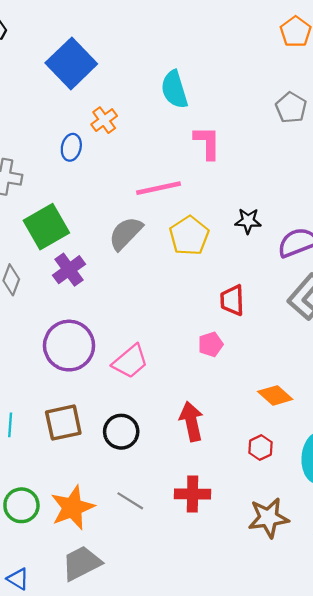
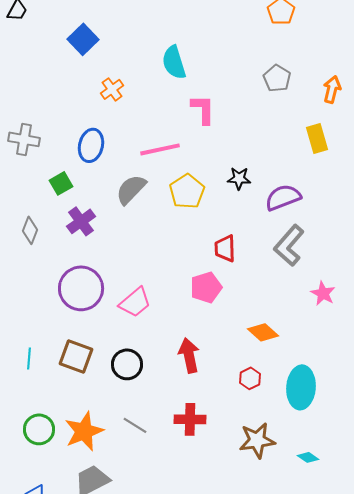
blue square: (71, 63) -> (83, 39), size x0.7
blue ellipse: (71, 147) -> (91, 145), moved, size x1.4
green square: (46, 227) -> (61, 183), size x0.6
pink pentagon: (211, 344) -> (206, 287), size x1.4
brown square: (63, 423) -> (76, 356), turned 32

